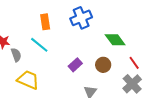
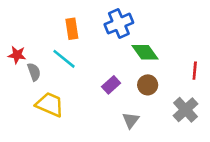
green diamond: (115, 40) -> (145, 52), moved
red line: (134, 63) -> (195, 71), moved, turned 40

